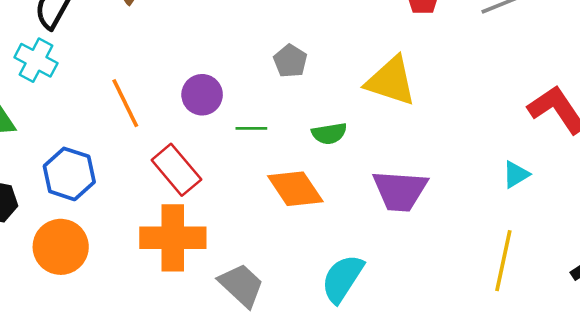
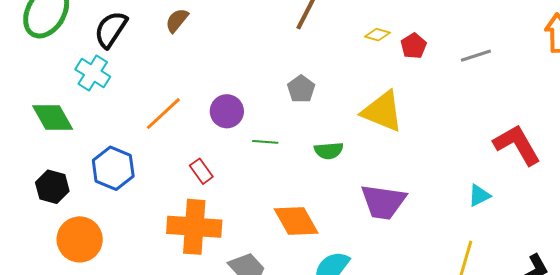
orange line: (125, 103) -> (163, 114), turned 69
red rectangle: (176, 170) -> (201, 171), size x0.6
orange diamond: (295, 189) -> (296, 221), moved
orange circle: (61, 247) -> (80, 239), moved

